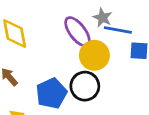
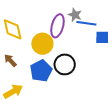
purple ellipse: (77, 32) -> (57, 26), turned 55
yellow circle: (94, 55) -> (42, 44), moved

